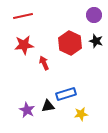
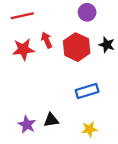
purple circle: (94, 15) -> (87, 12), moved
red arrow: (44, 63) -> (47, 40), moved
blue rectangle: (66, 94) -> (87, 91), moved

